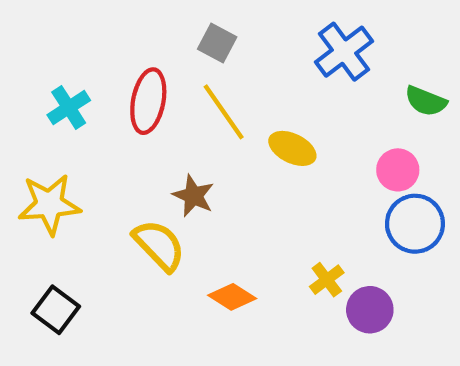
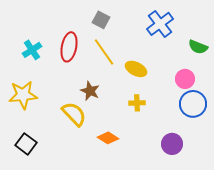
yellow cross: (327, 280) -> (137, 103), moved, turned 35

